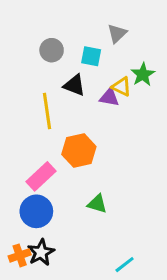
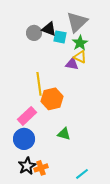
gray triangle: (117, 33) -> (77, 22), size x1.6
green star: (143, 75) -> (80, 43), moved
black triangle: (74, 85) -> (49, 29), moved
yellow line: (47, 111) -> (39, 84), moved
orange cross: (20, 255) -> (41, 168), moved

